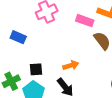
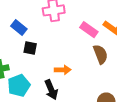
black square: (36, 69) -> (30, 48), moved

